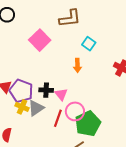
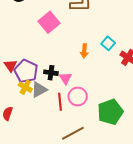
cyan square: (89, 44) -> (108, 43), moved
red line: (58, 118) -> (60, 102), turned -30
green pentagon: (88, 124) -> (110, 112), moved

